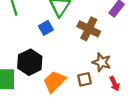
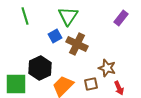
brown cross: (89, 29) -> (77, 44), moved

